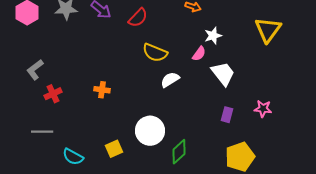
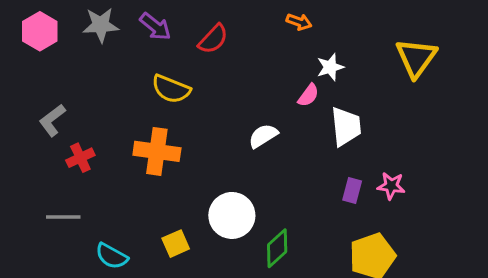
yellow semicircle: (155, 53) -> (171, 89), moved
white trapezoid: (223, 74) -> (346, 126), turned 32
orange cross: (102, 90) -> (157, 151), size x1.8
pink star: (263, 109) -> (391, 186), moved

